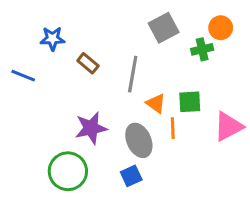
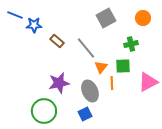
green cross: (202, 49) -> (131, 44), moved
gray line: (133, 74) -> (86, 48), turned -50
blue line: (23, 76) -> (15, 15), moved
orange triangle: (156, 103) -> (101, 67), turned 32

